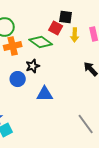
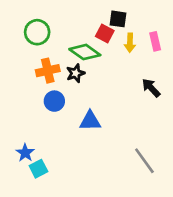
orange cross: (13, 46) -> (48, 71), moved
black star: (33, 66) -> (76, 73), moved

